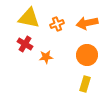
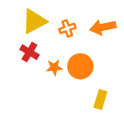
yellow triangle: (29, 18) -> (34, 21), turned -40
orange circle: (87, 55) -> (80, 66), moved

